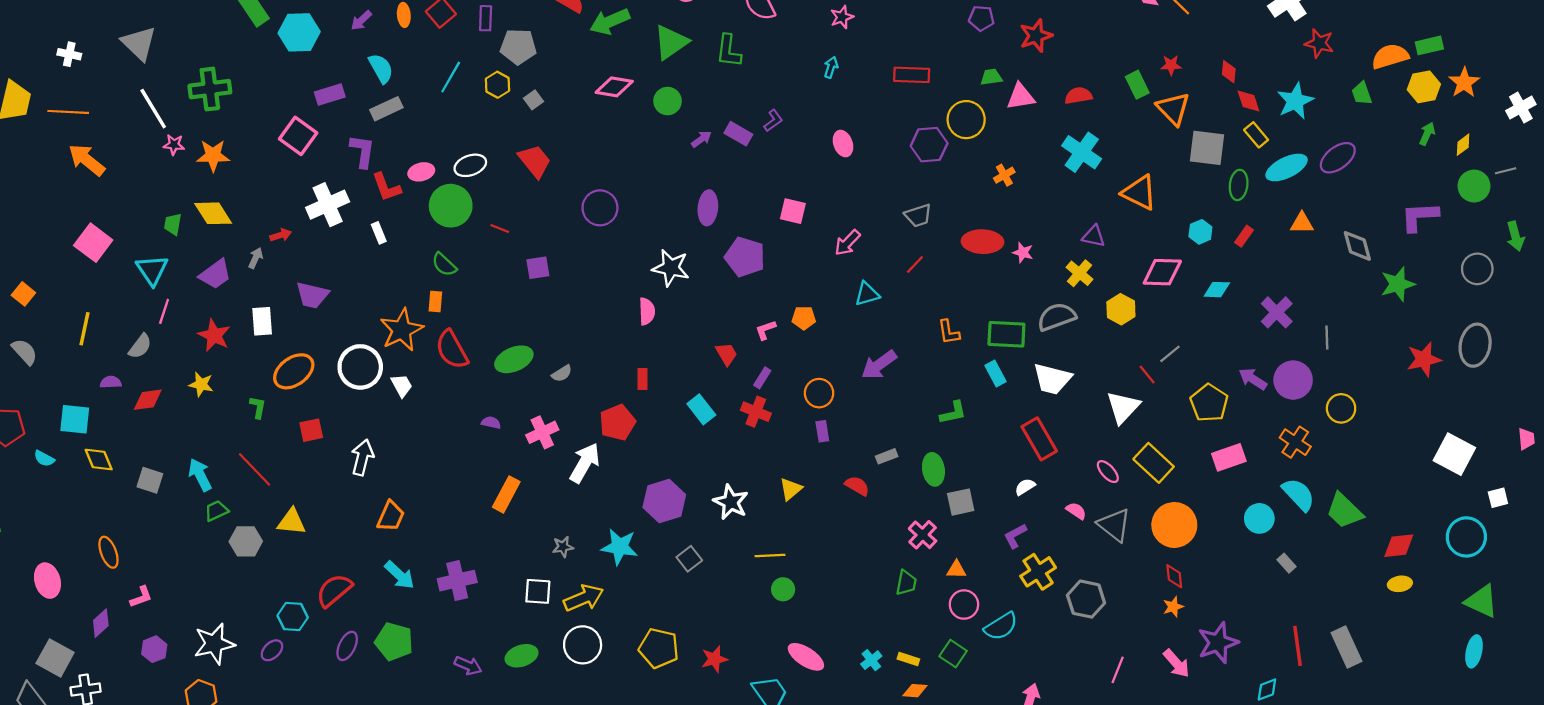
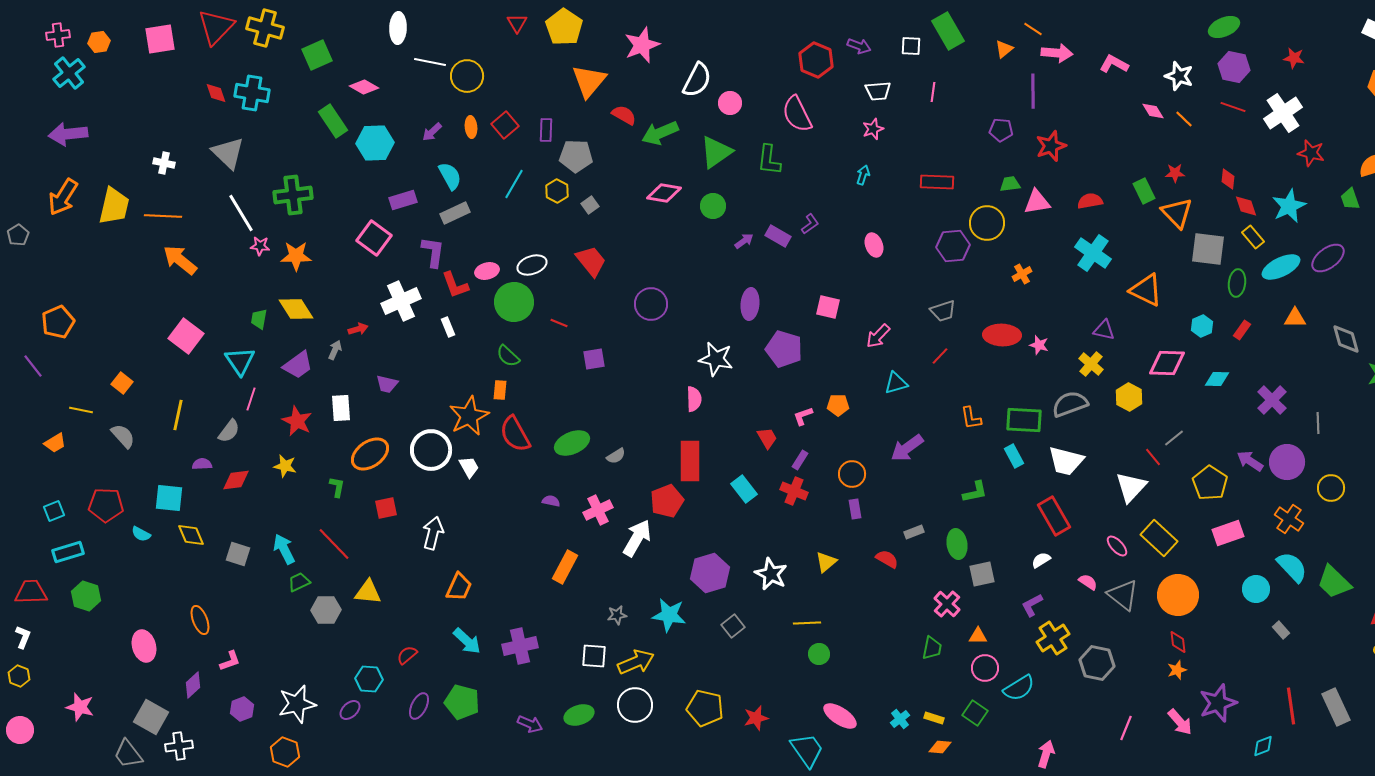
purple trapezoid: (312, 295) -> (387, 384), size x0.7
red rectangle: (642, 379) -> (690, 461), size x2.0
red semicircle: (334, 590) -> (407, 655), size x0.6

